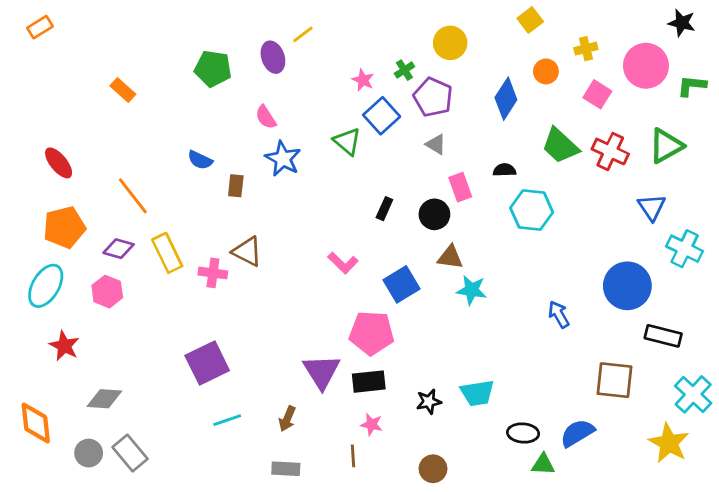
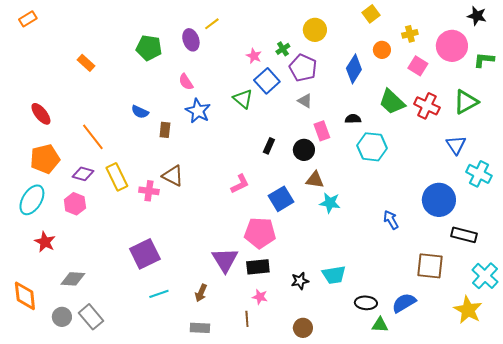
pink L-shape: (343, 263) -> (240, 184), turned -70

